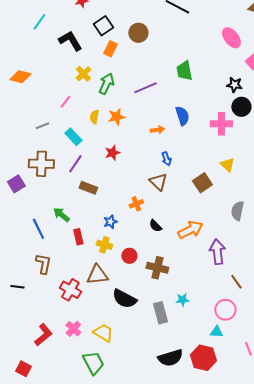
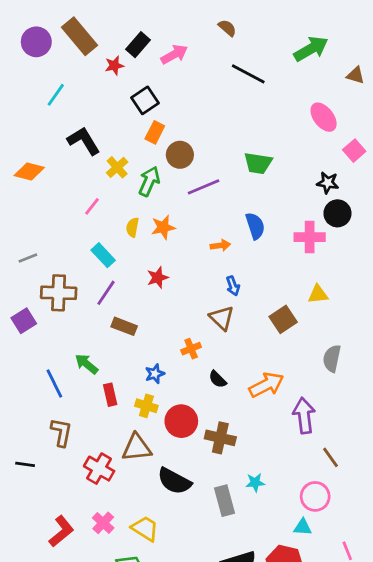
brown circle: (138, 33) -> (180, 155), moved
black L-shape: (70, 41) -> (84, 141), moved
green trapezoid: (184, 71) -> (258, 163), turned -70
gray line: (42, 126) -> (28, 258), moved
yellow triangle: (227, 165) -> (318, 294), turned -49
red circle: (129, 256) -> (181, 421), size x1.5

